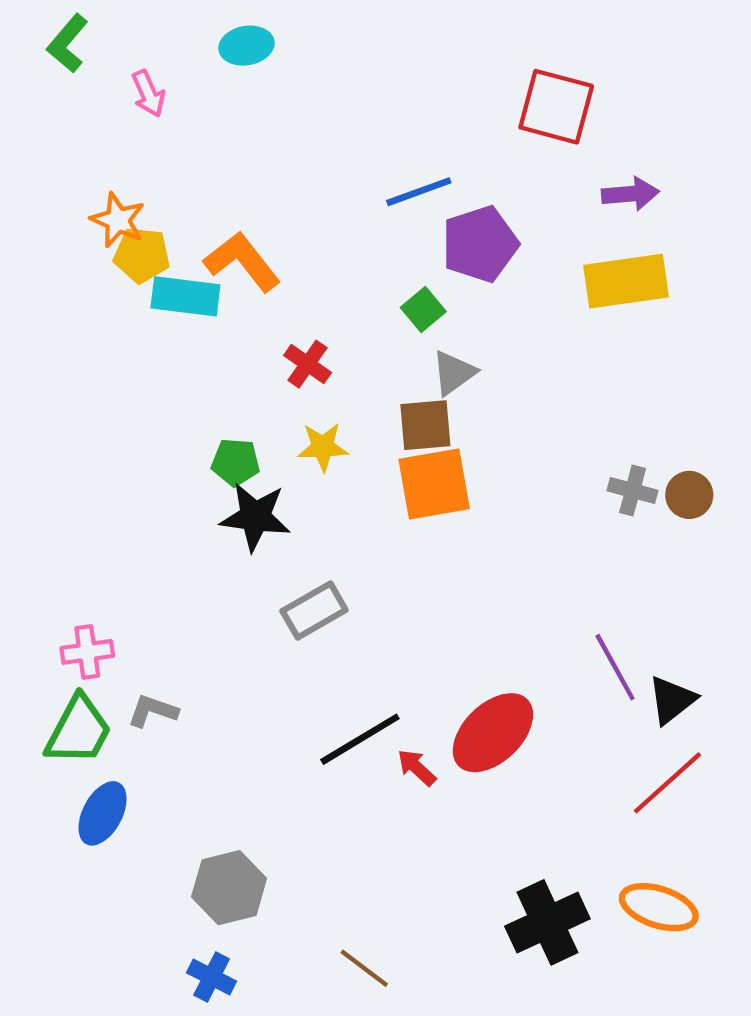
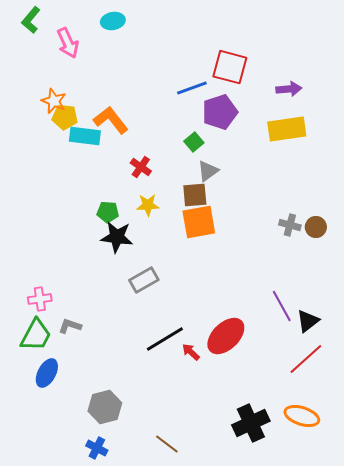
pink arrow: (148, 94) -> (68, 43), size x1.4
red square: (556, 107) -> (230, 67), moved

